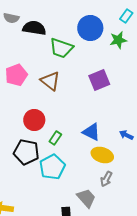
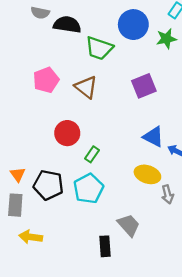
blue triangle: (91, 132) -> (153, 137), moved
black pentagon: (26, 152) -> (48, 185), moved
gray arrow: (106, 179) -> (168, 194), moved, turned -42

